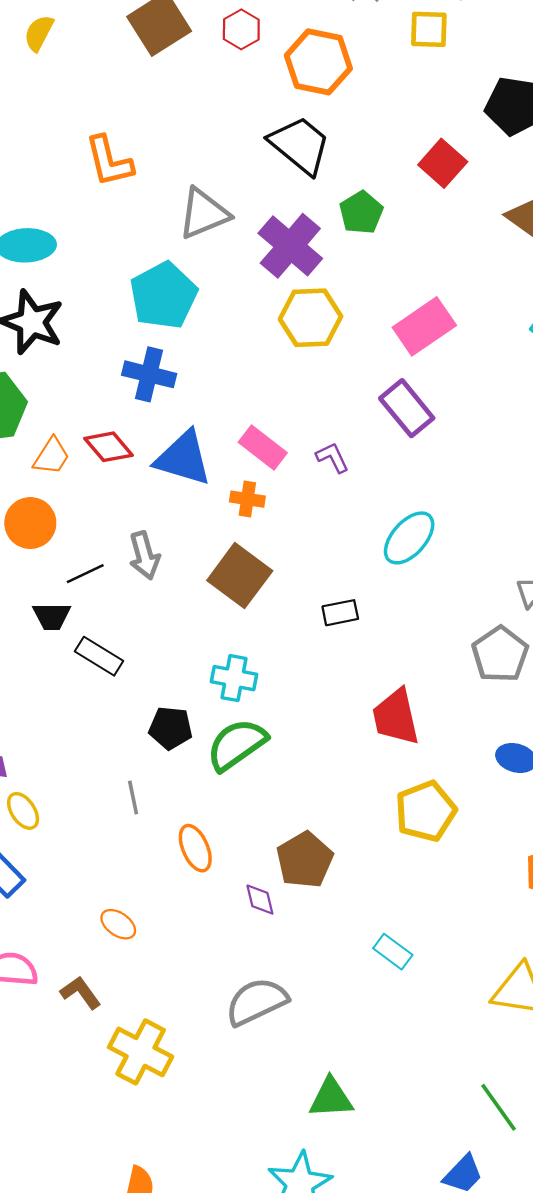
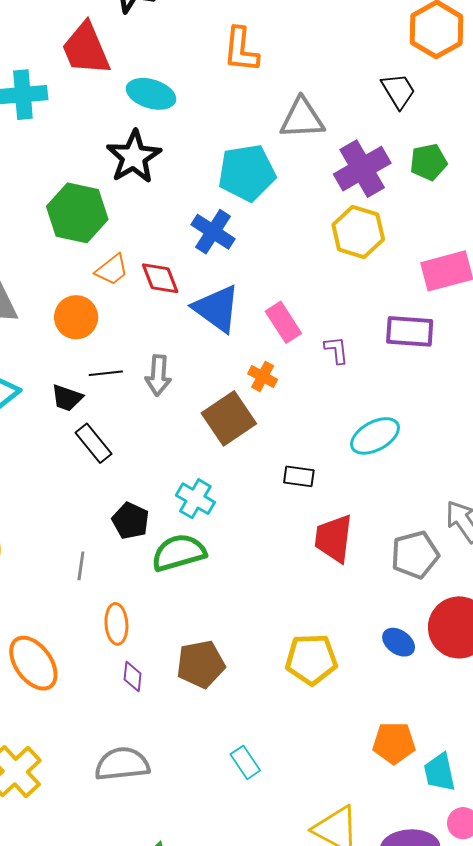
black trapezoid: (300, 145) -> (398, 91), size x0.7
purple rectangle: (407, 408) -> (410, 331), turned -66
orange cross: (247, 499) -> (263, 377), moved
red trapezoid: (396, 717) -> (334, 538), moved
purple diamond: (260, 900) -> (133, 677), moved
orange ellipse: (118, 924) -> (33, 663), size x1.8

